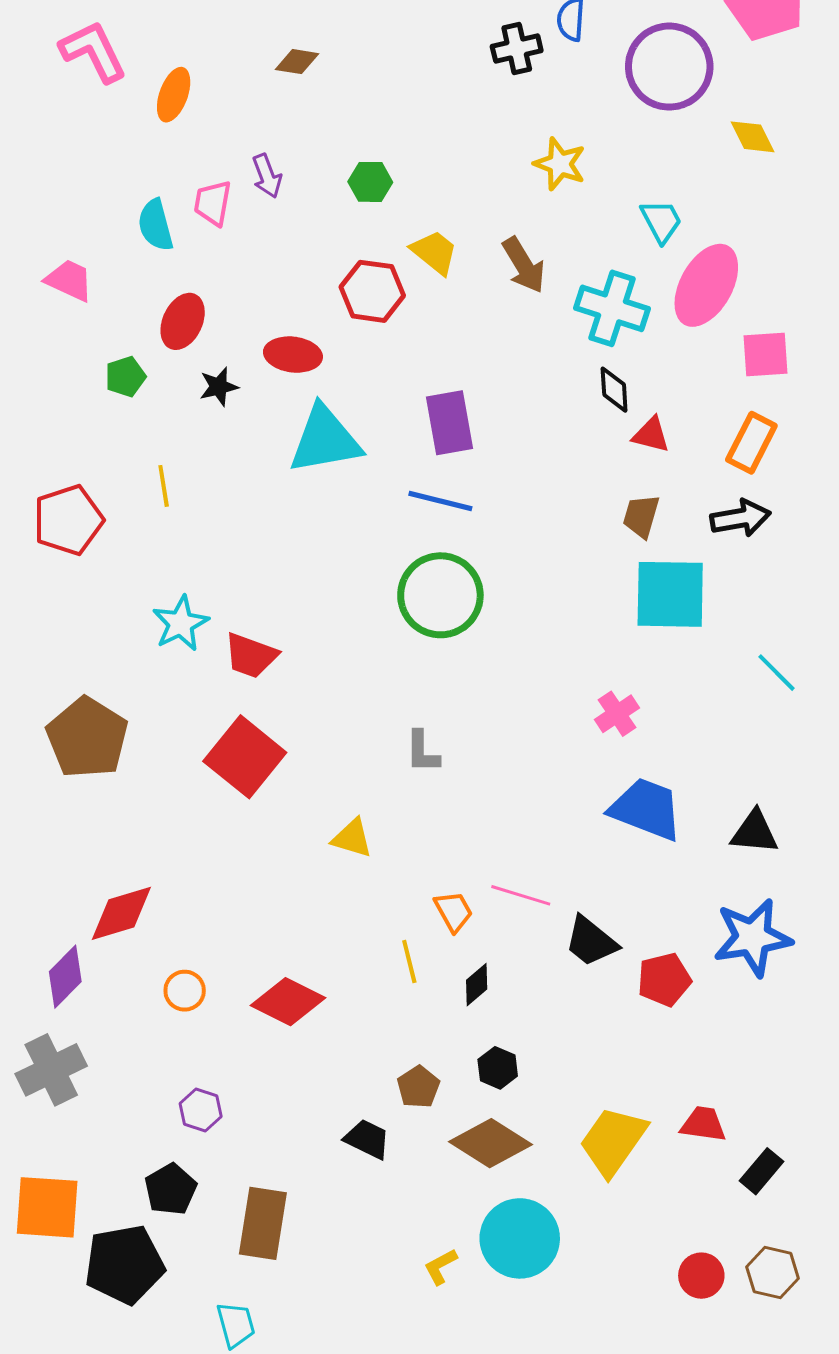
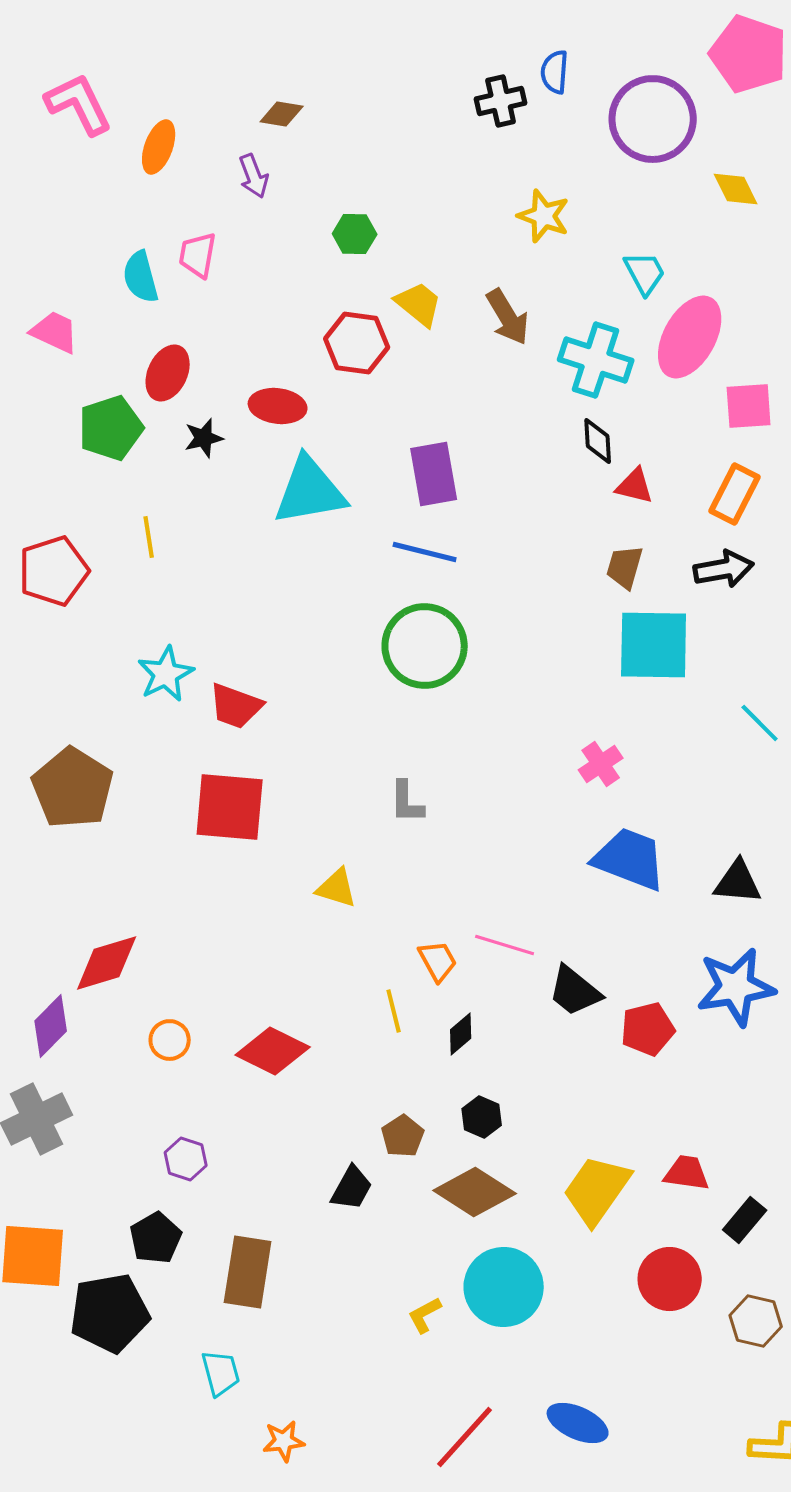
purple arrow: (267, 176) -> (254, 176), moved
green pentagon: (125, 377) -> (111, 428), size x1.6
red square: (245, 757) -> (230, 807), turned -34
black trapezoid: (367, 1139) -> (352, 1188), turned 93
red circle: (701, 1276) -> (670, 1279), moved, size x1.4

